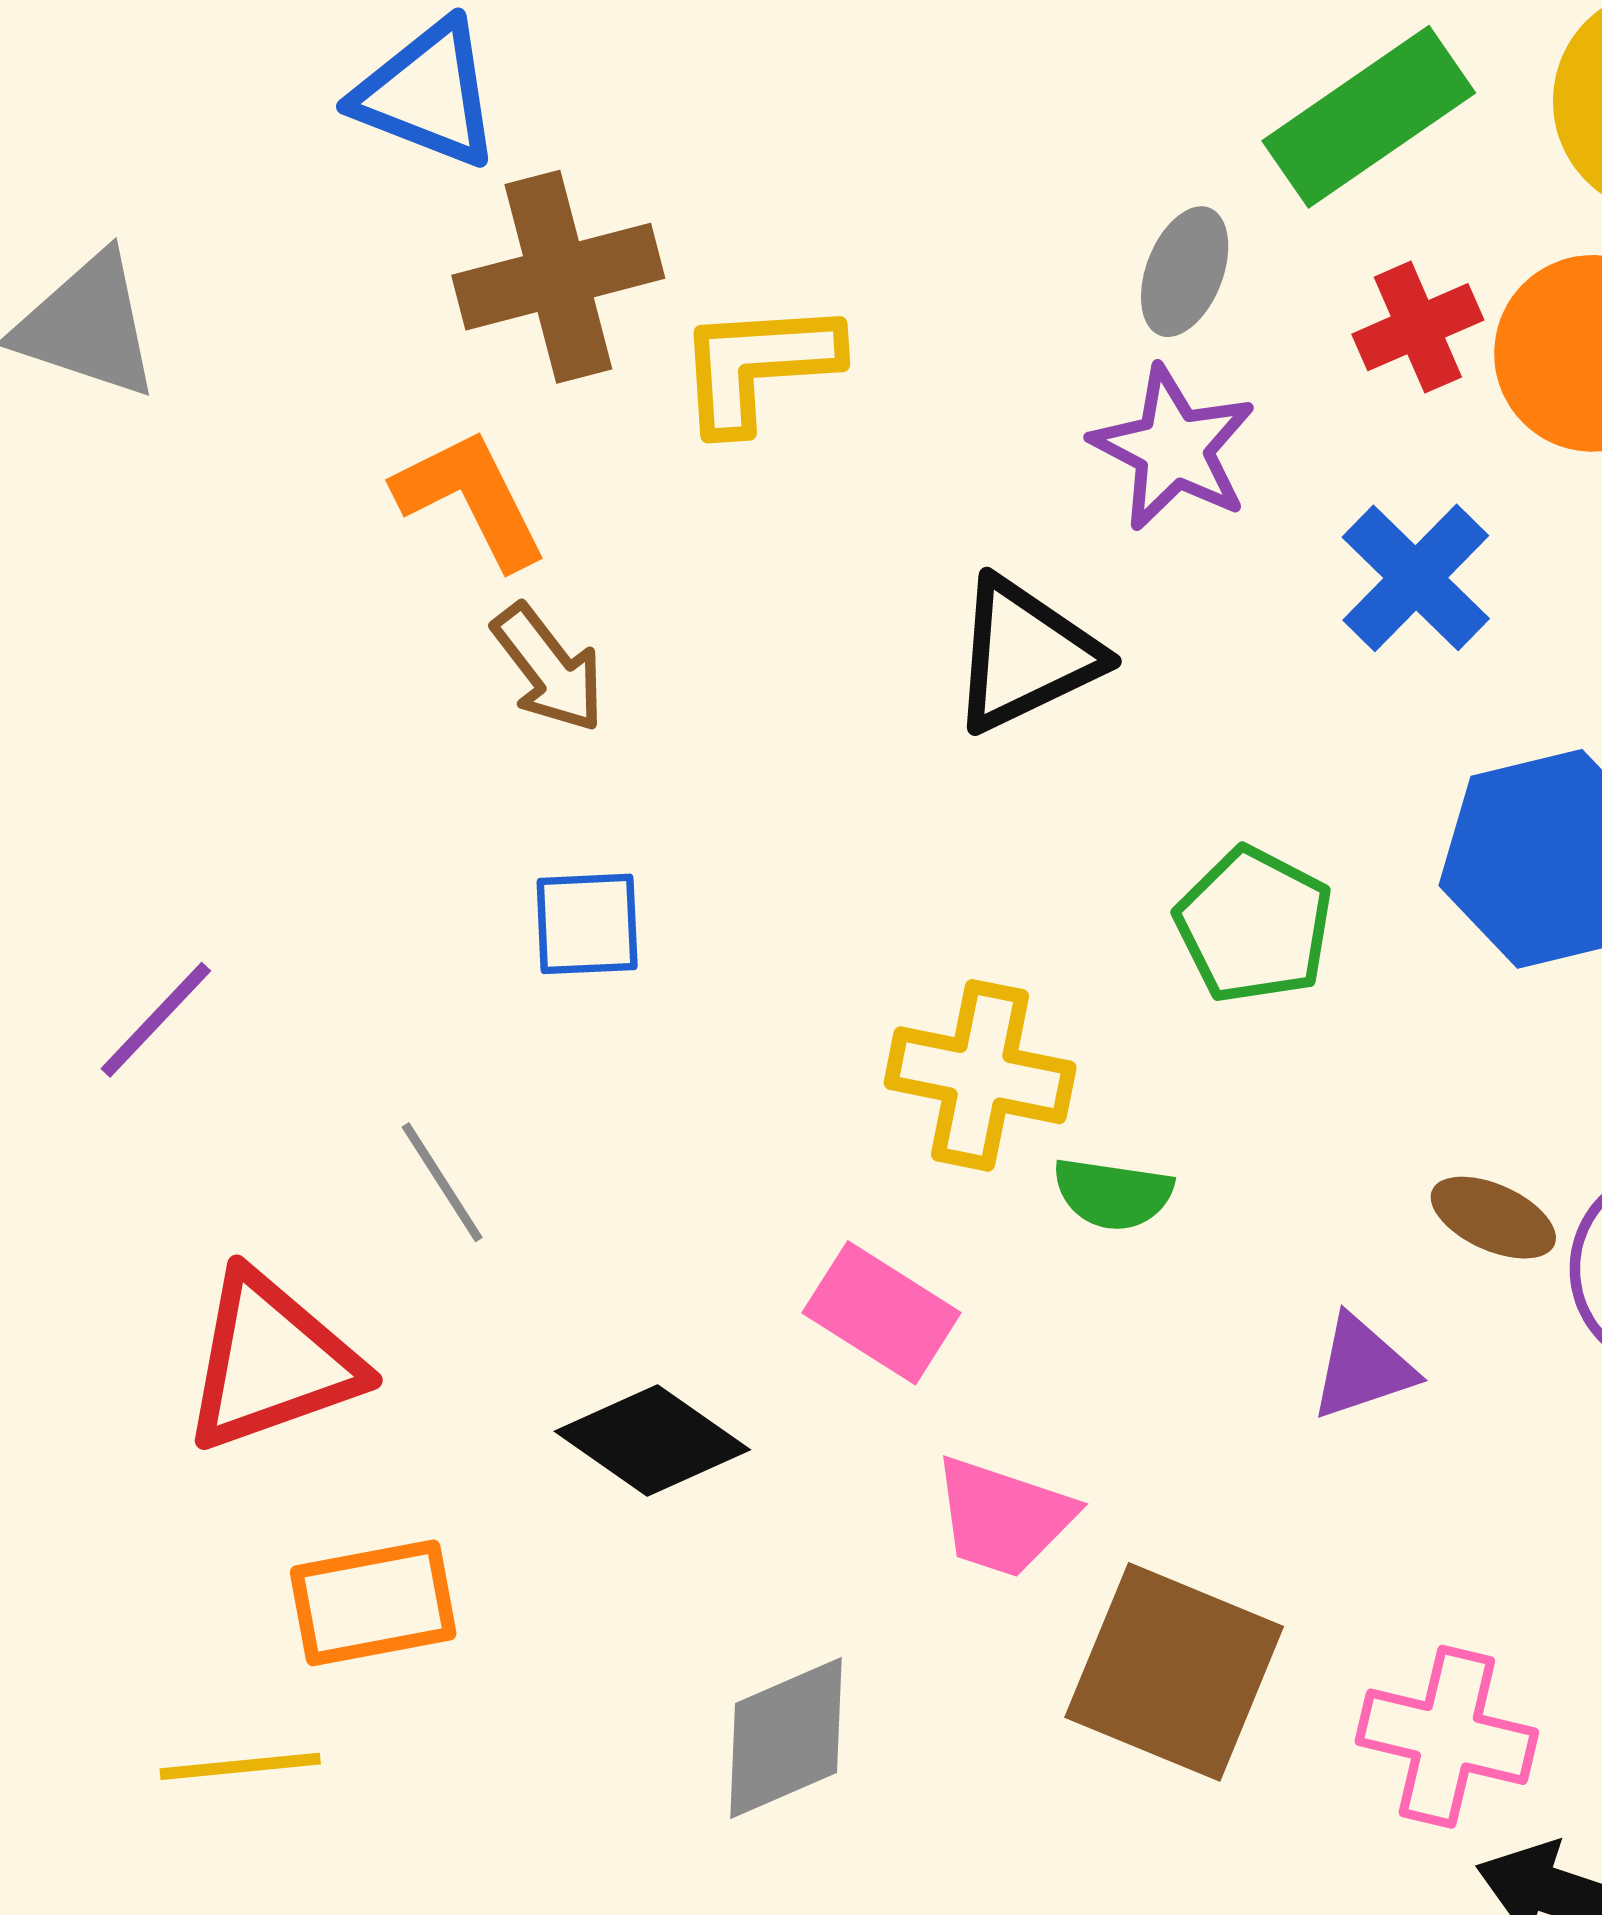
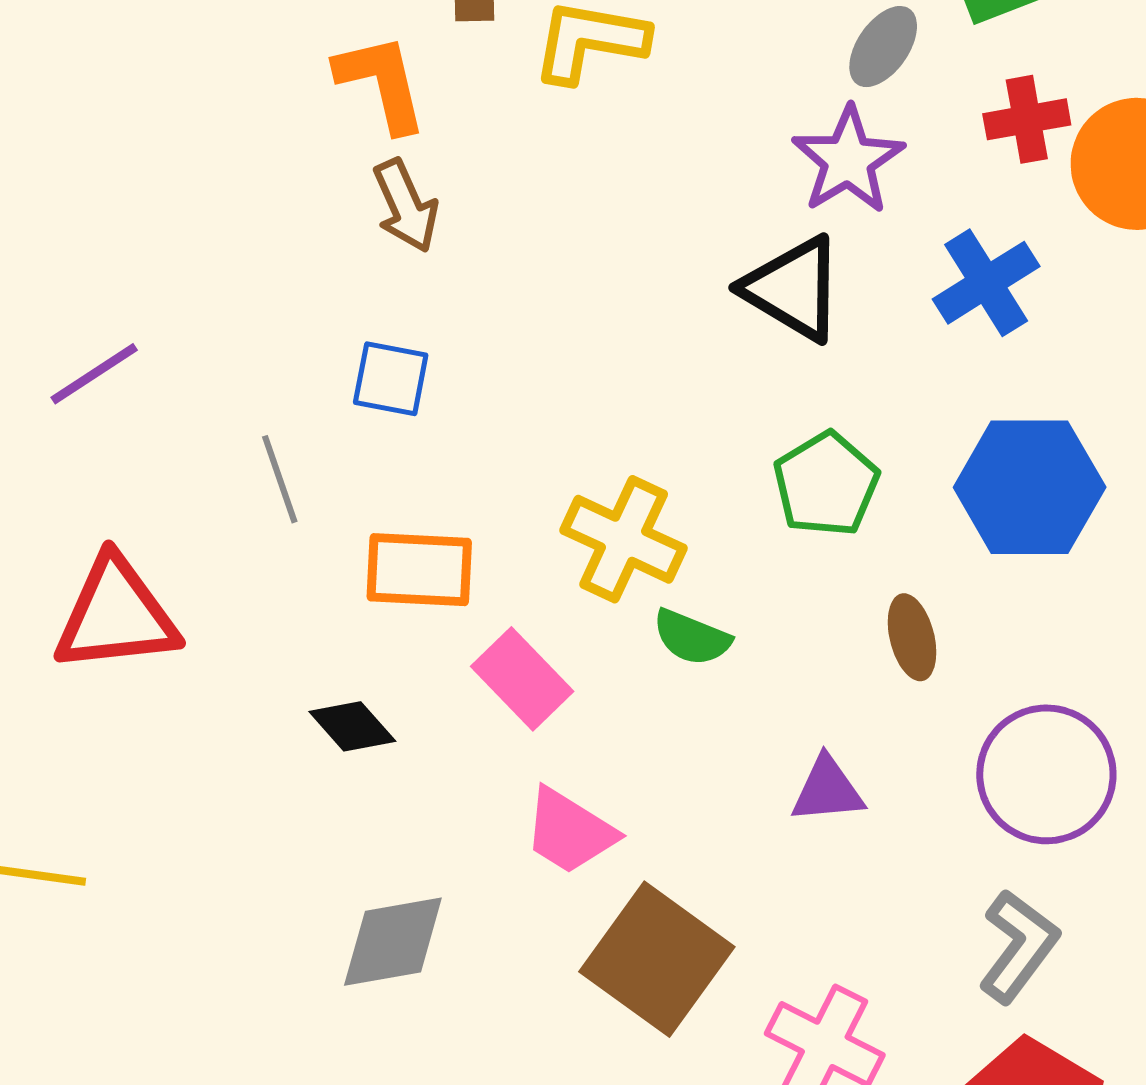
black triangle: (1025, 655) -> (793, 289), moved, turned 43
gray line: (442, 1182) -> (280, 479), moved
brown ellipse: (1493, 1218) -> (912, 637), moved, turned 38
black diamond: (652, 1441) -> (352, 726), size x0.7
orange rectangle: (373, 1603) -> (419, 570), moved

